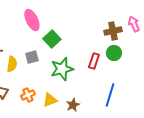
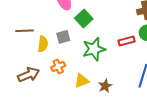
red rectangle: (94, 61) -> (127, 41), turned 56
orange cross: (28, 95) -> (58, 66), moved

